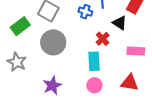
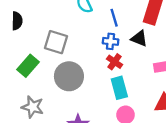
blue cross: (85, 12) -> (111, 41), moved
red cross: (103, 39) -> (115, 62), moved

